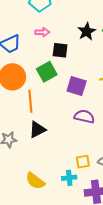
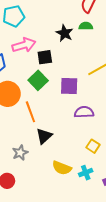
pink arrow: (42, 32) -> (24, 45), size x1.6
yellow square: (83, 162) -> (93, 146), moved, turned -32
yellow semicircle: (35, 181) -> (62, 168), moved

